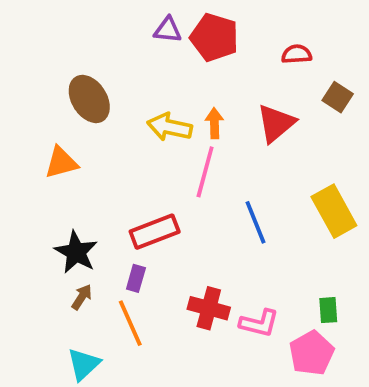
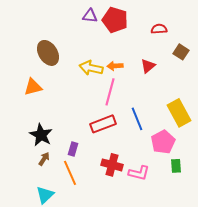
orange arrow: (214, 123) -> (115, 66), turned -91
red triangle: (276, 123) -> (148, 66), size x0.7
red rectangle: (155, 232) -> (103, 124), moved
pink pentagon: (312, 353) -> (163, 142), moved

